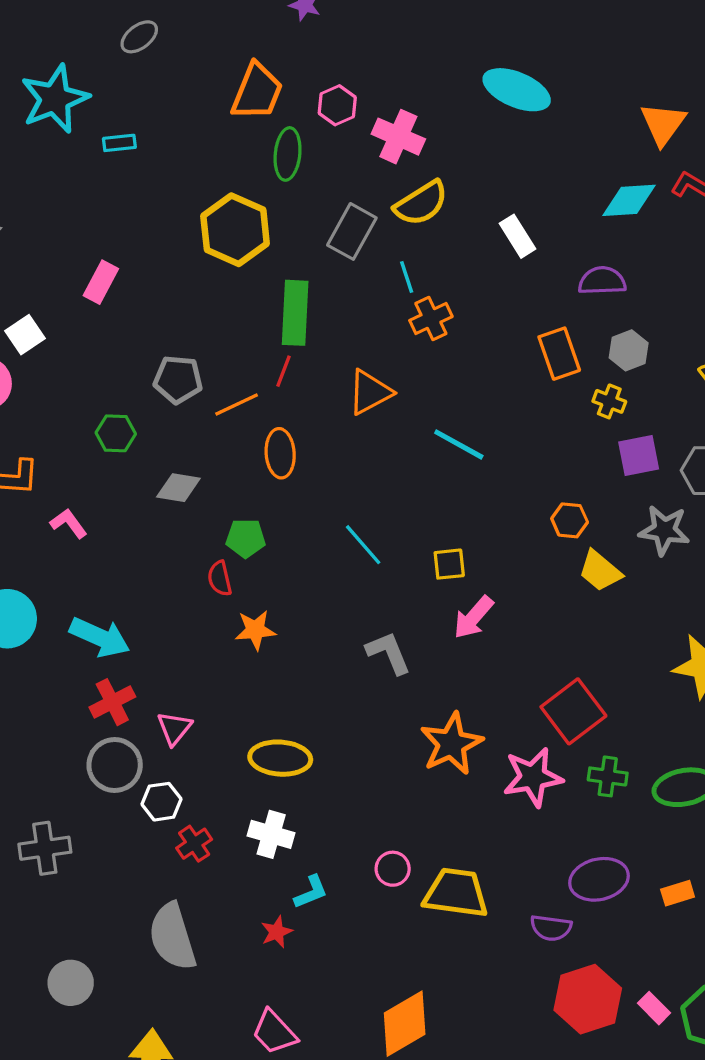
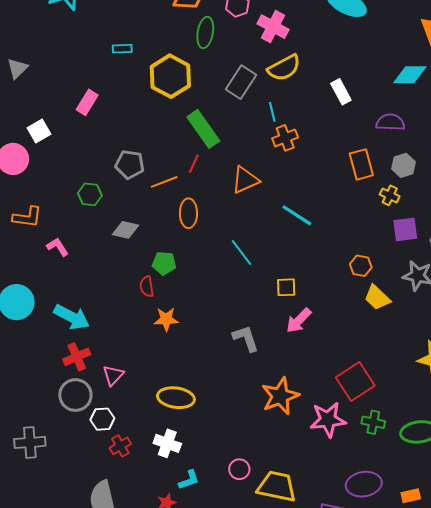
cyan rectangle: (119, 143) -> (122, 49), moved
green rectangle: (295, 313) -> (203, 129), turned -42
cyan line: (363, 545) -> (241, 252), moved

